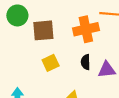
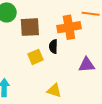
black semicircle: (86, 62) -> (53, 47), moved

